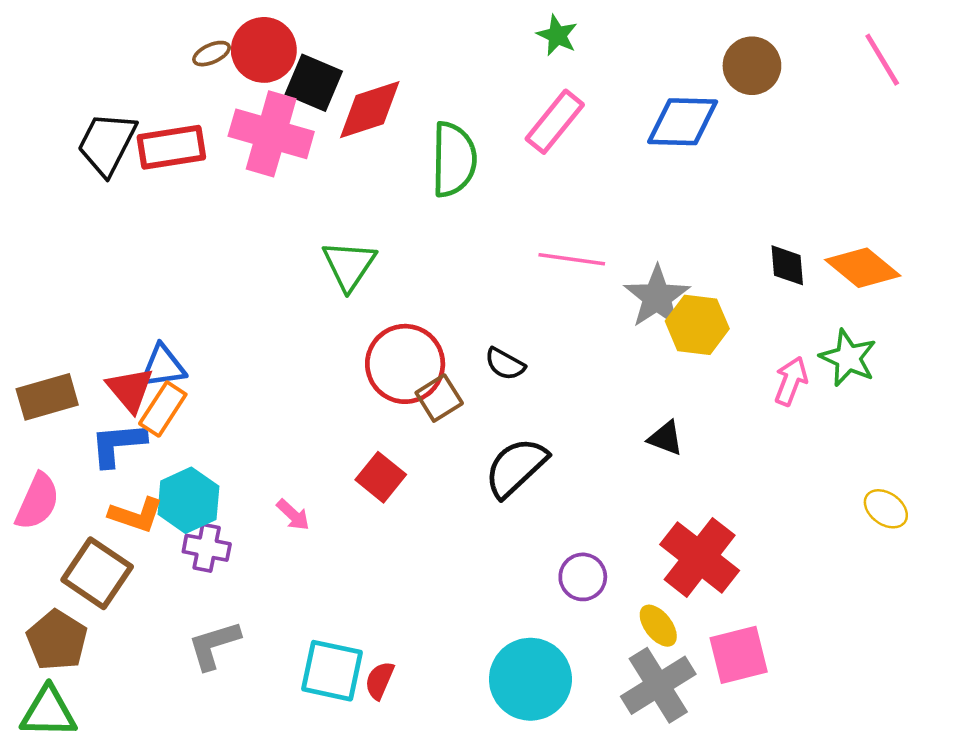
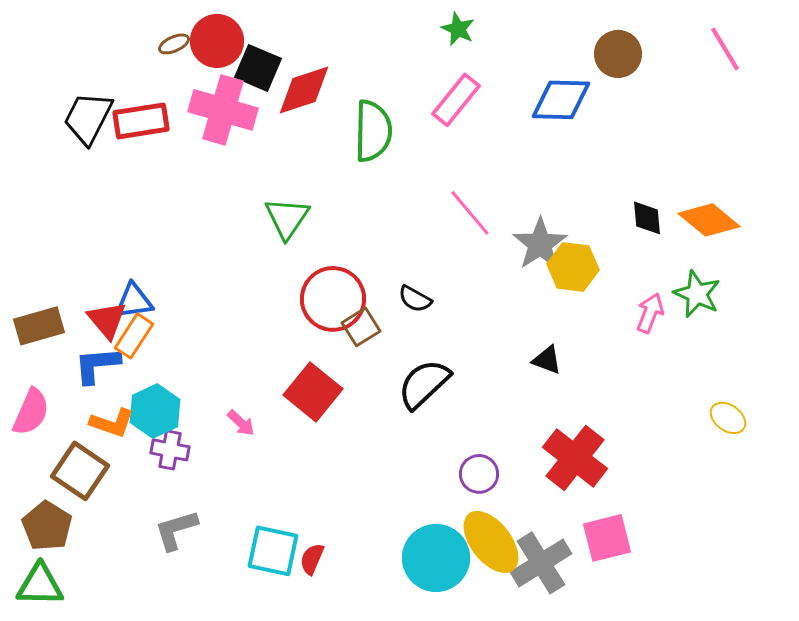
pink line: (572, 259) -> (470, 213), turned 42
red square: (381, 477) -> (313, 392), size x1.4
yellow ellipse: (658, 626) -> (491, 542), moved, size x1.8

